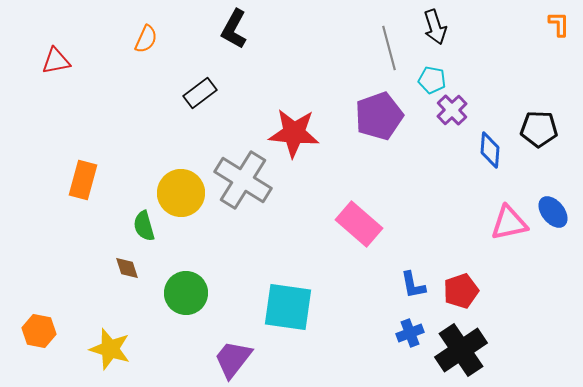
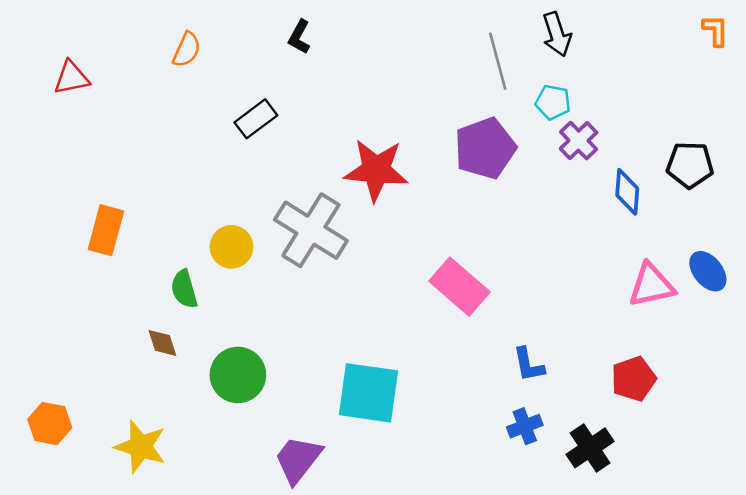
black L-shape: (234, 29) -> (299, 37), size x0.7
yellow circle: (181, 193) -> (231, 247), size x0.7
red pentagon: (461, 291) -> (634, 379), moved
black cross: (461, 350) -> (590, 448), size x0.7

